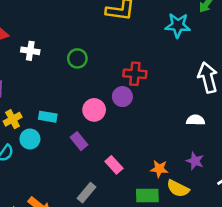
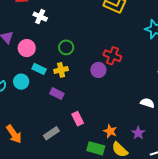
green circle: (77, 58) -> (66, 47), moved
pink circle: (94, 110) -> (27, 48), moved
yellow cross: (13, 119) -> (61, 70), moved
purple rectangle: (79, 141) -> (57, 94), turned -40

